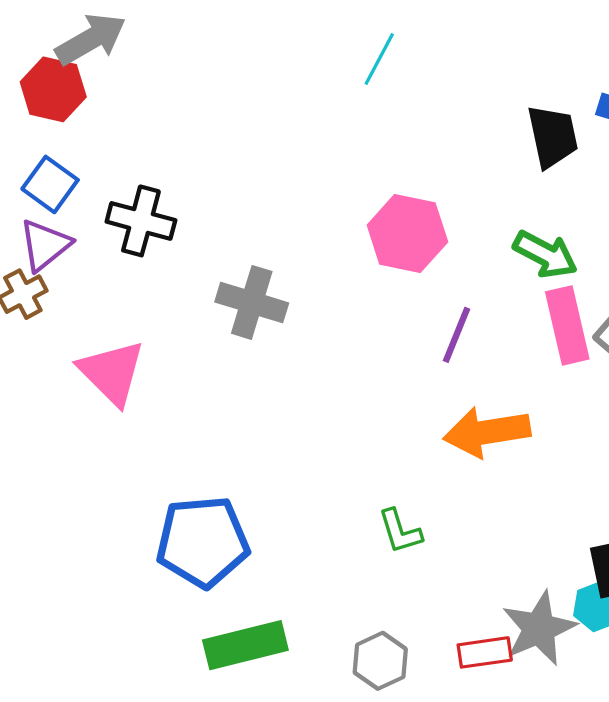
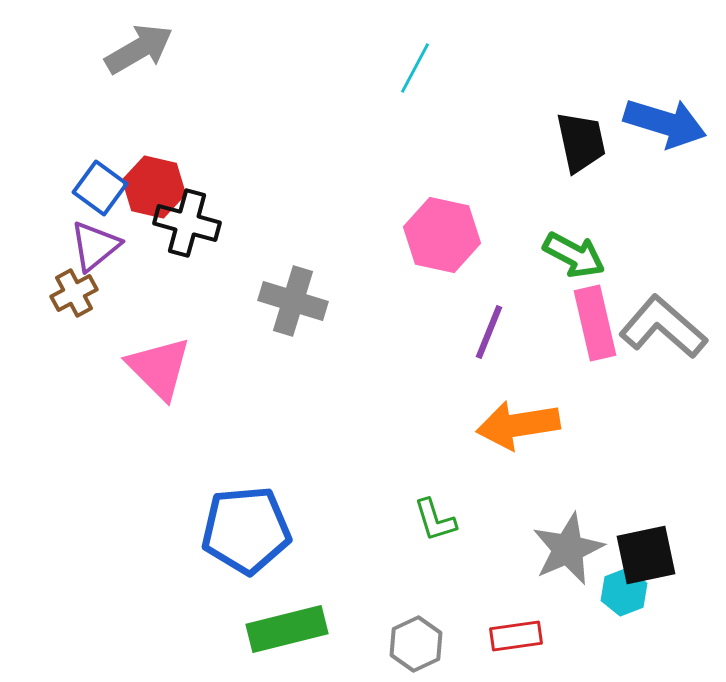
red hexagon: (53, 89) -> (154, 187), moved
gray star: (539, 628) -> (568, 549), moved

